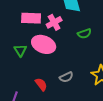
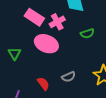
pink rectangle: (31, 18) -> (34, 17), turned 30
green triangle: (20, 50) -> (15, 54), moved

